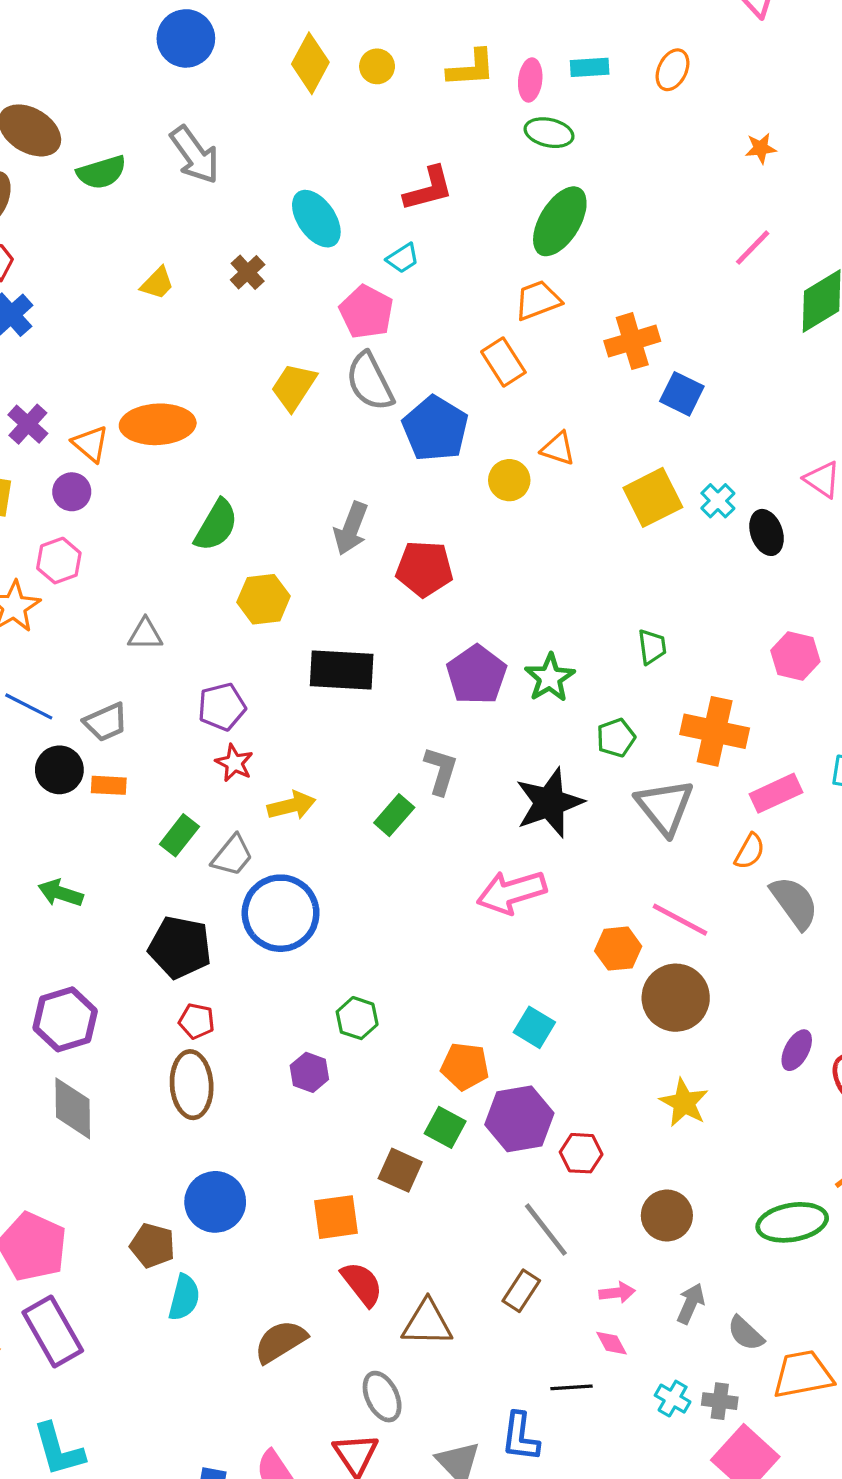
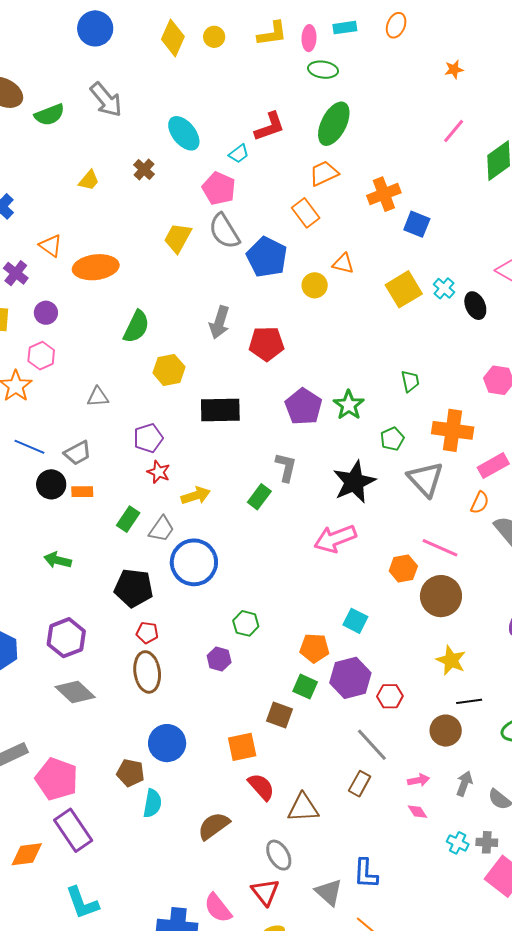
red L-shape: (428, 189) -> (270, 127), moved
orange triangle: (90, 444) -> (51, 246), moved
gray diamond: (73, 1108) -> (75, 692), turned -42
black line: (571, 1387) -> (469, 701), moved

